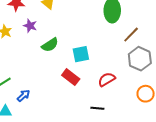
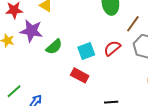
purple star: (30, 26) -> (31, 31), size x1.6
red semicircle: (107, 79) -> (112, 48), moved

